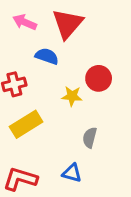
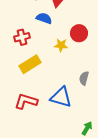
gray semicircle: (90, 138) -> (84, 78), moved
blue triangle: (72, 173) -> (61, 97), size x1.6

